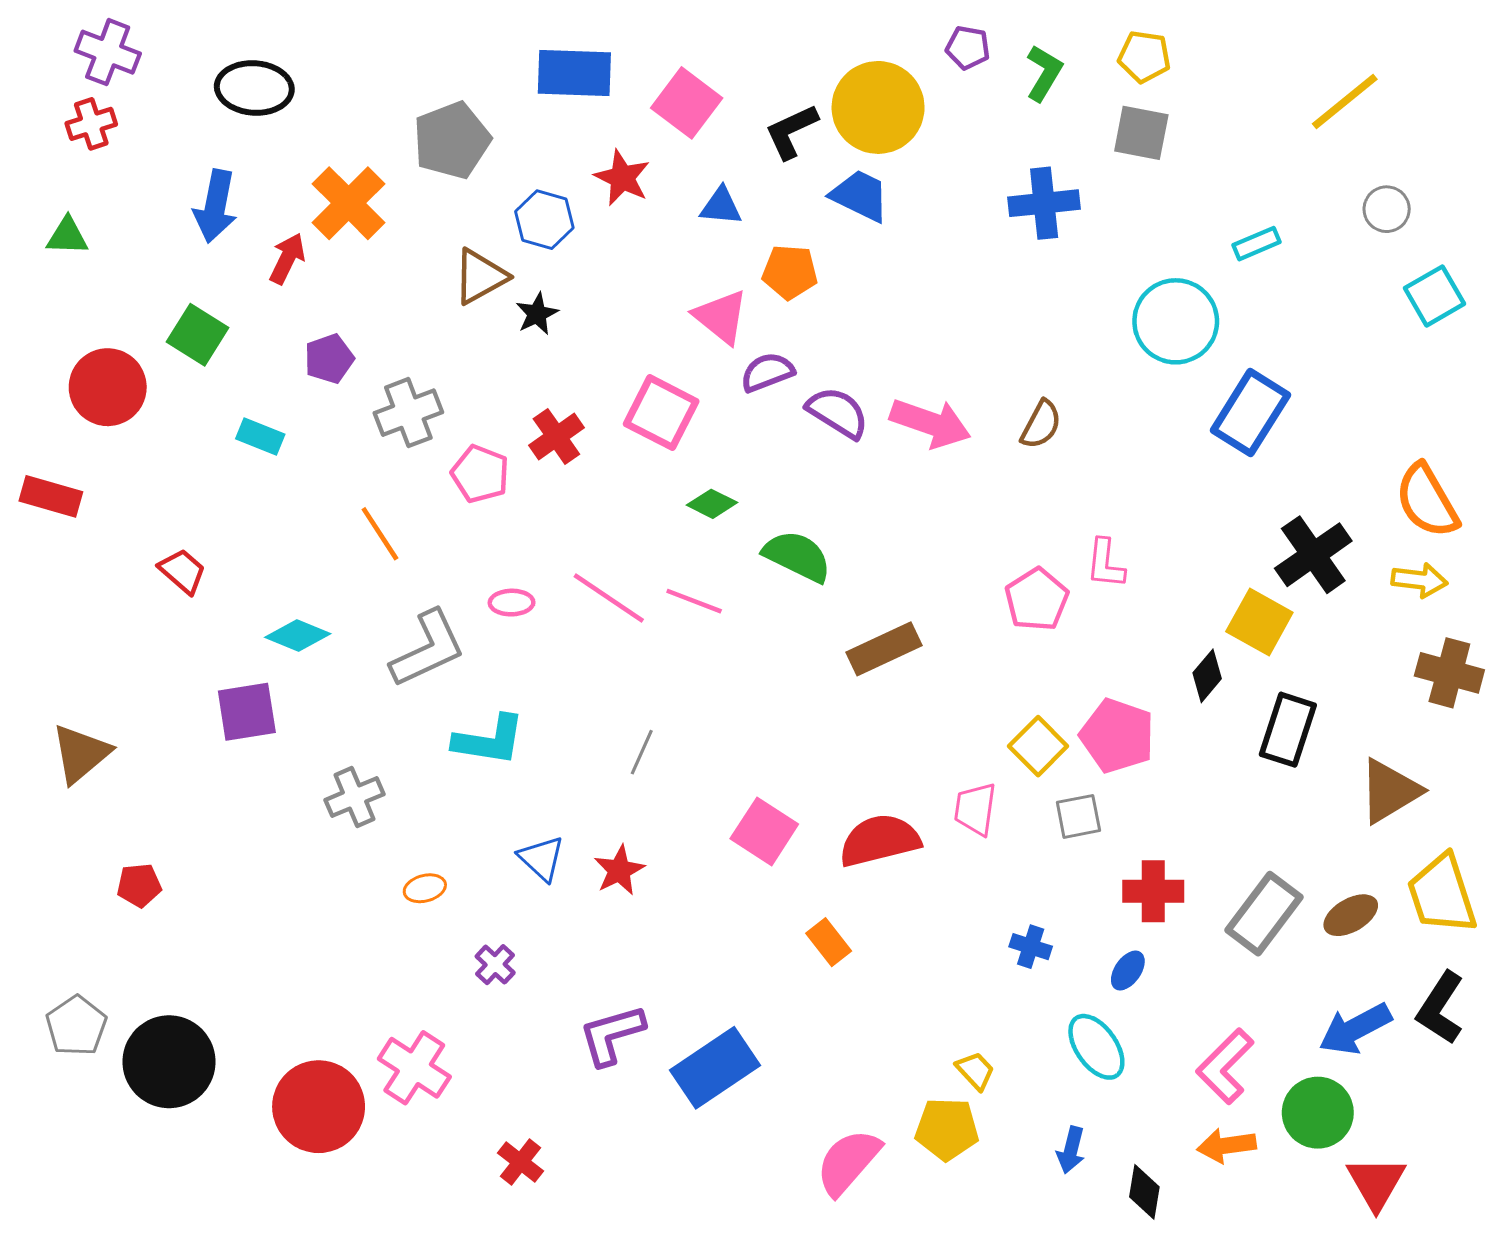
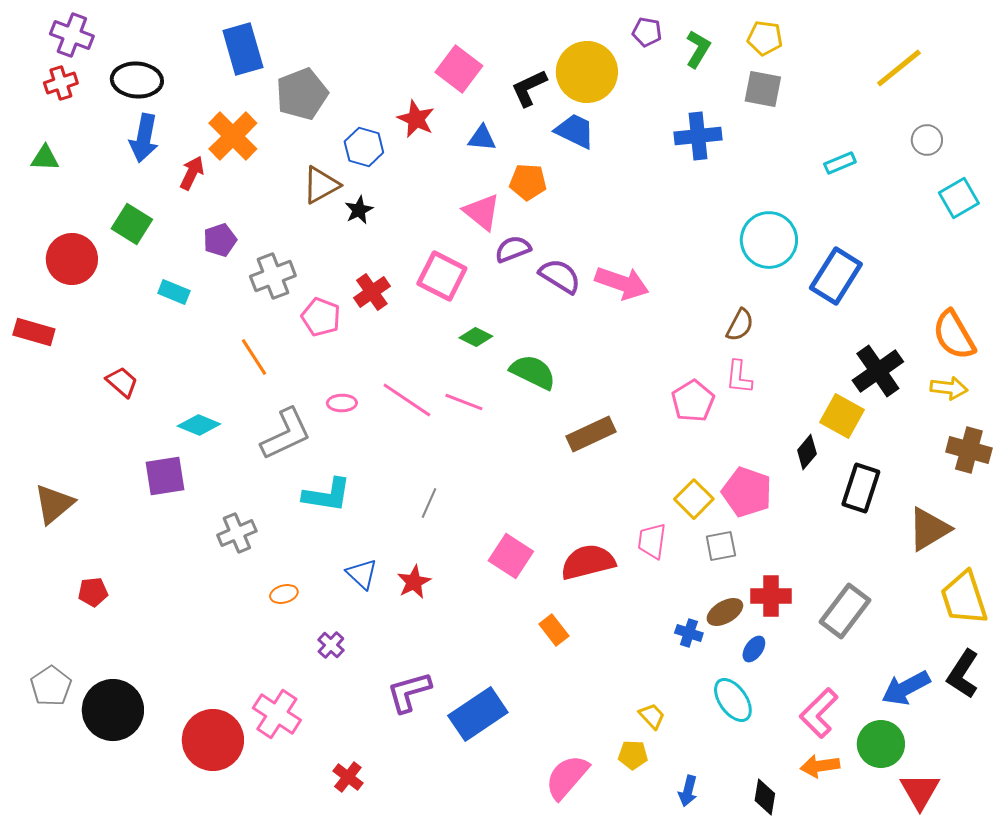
blue rectangle: (574, 73) -> (243, 49), moved, turned 72
black ellipse: (254, 88) -> (137, 80), moved
cyan circle: (1176, 321) -> (769, 240), moved
brown semicircle: (1041, 425) -> (740, 325), moved
brown ellipse: (1351, 915) -> (725, 612), moved
yellow pentagon: (947, 1129) -> (633, 755), size x0.7
blue arrow: (1071, 1150) -> (688, 791), moved

